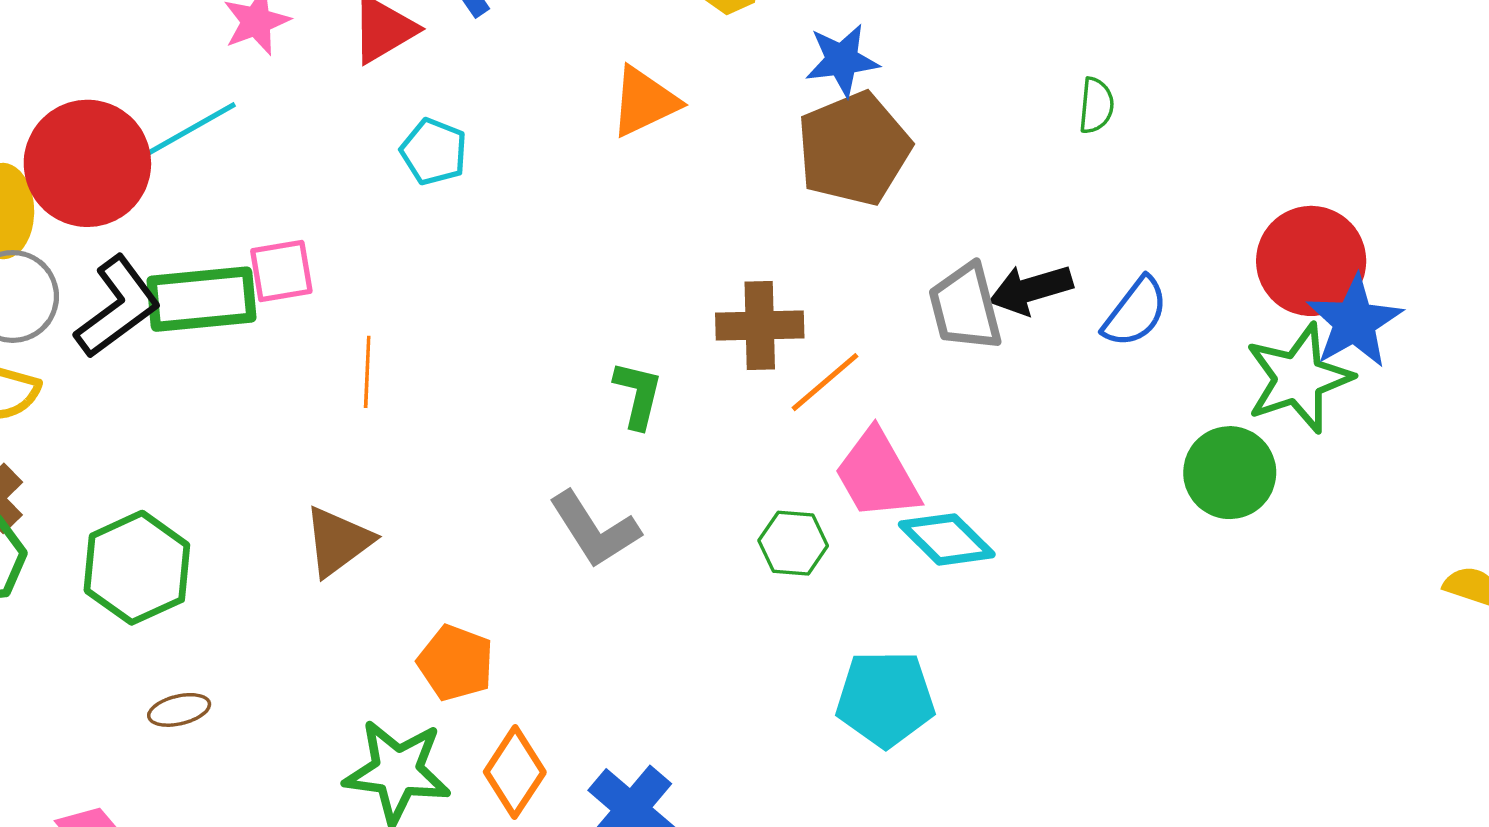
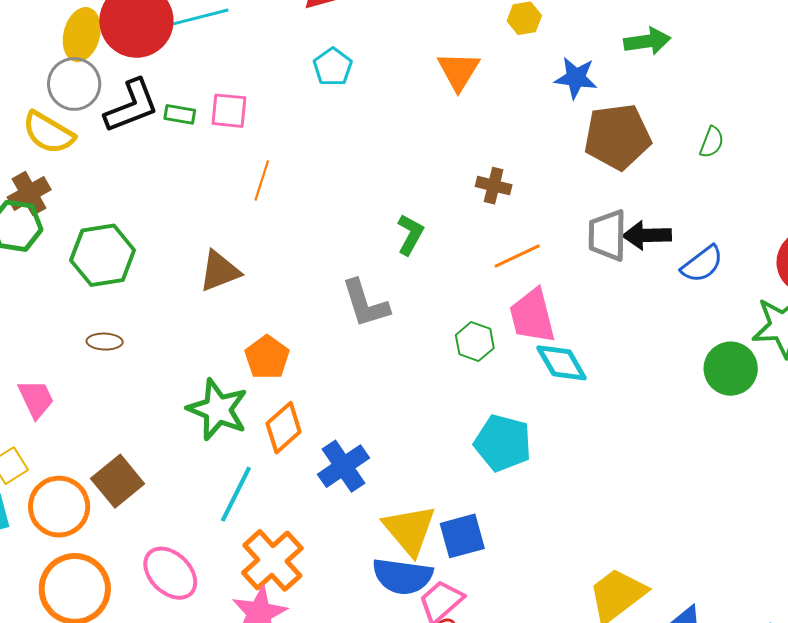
orange triangle: (644, 102) -> (459, 71), turned -48
brown pentagon: (854, 149) -> (617, 137), moved
green rectangle: (201, 299) -> (180, 114), size x0.5
brown cross: (760, 325) -> (494, 186), moved, size x0.7

